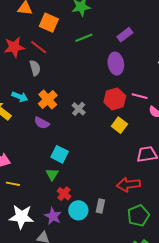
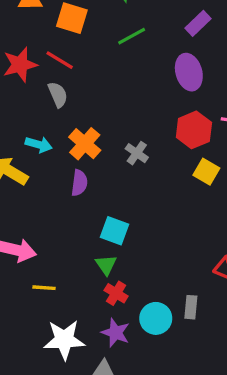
purple semicircle: (42, 123) -> (79, 183), turned -105
red cross: (64, 194) -> (116, 293), moved

